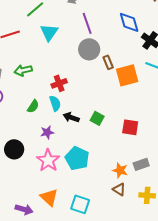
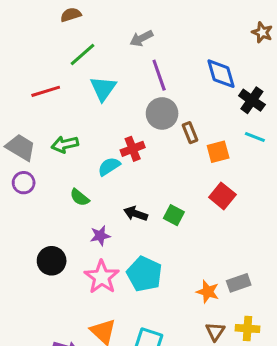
orange square: (127, 75) -> (218, 152), size x0.7
red cross: (59, 83) -> (133, 149), moved
cyan semicircle: (55, 103) -> (109, 166), moved, turned -105
green semicircle: (33, 106) -> (80, 197), turned 96
red square: (130, 127) -> (222, 196), moved, turned 30
brown triangle: (119, 189) -> (215, 331), moved, turned 32

